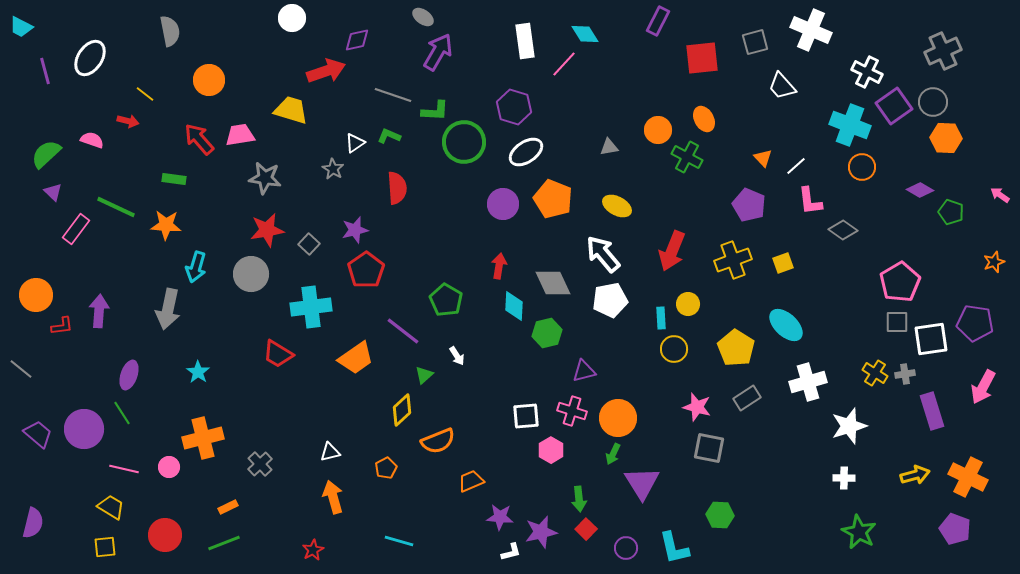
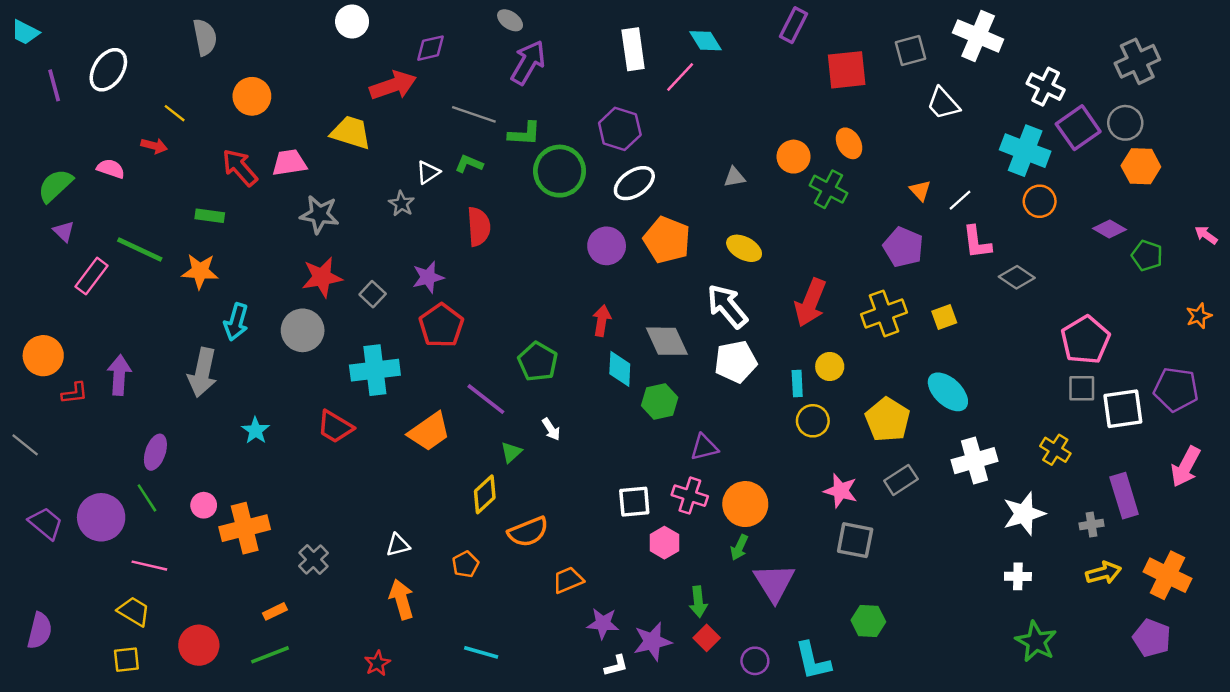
cyan star: (198, 372) -> (256, 430), moved
gray cross: (905, 374) -> (1091, 525), moved
pink circle: (169, 467) -> (204, 505), moved

